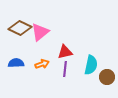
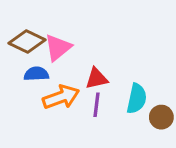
blue semicircle: (16, 63) -> (36, 74), moved
orange arrow: (42, 64) -> (61, 97), size x1.6

